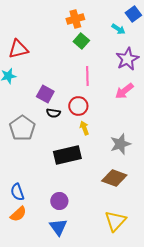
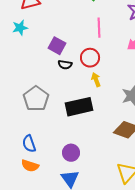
gray pentagon: (22, 128) -> (36, 99), moved
orange semicircle: (18, 214) -> (30, 166), turned 60

